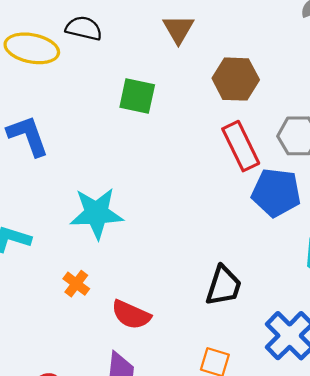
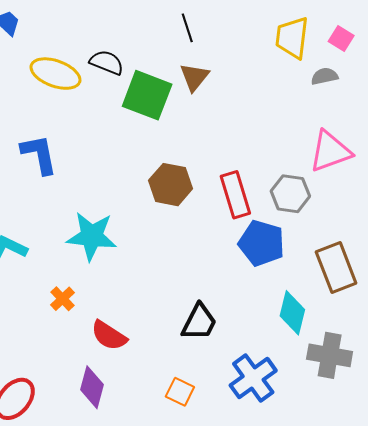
brown hexagon: (236, 79) -> (171, 185), moved
green square: (137, 96) -> (147, 95), moved, size x1.4

